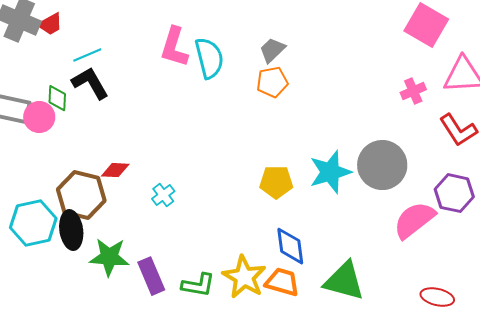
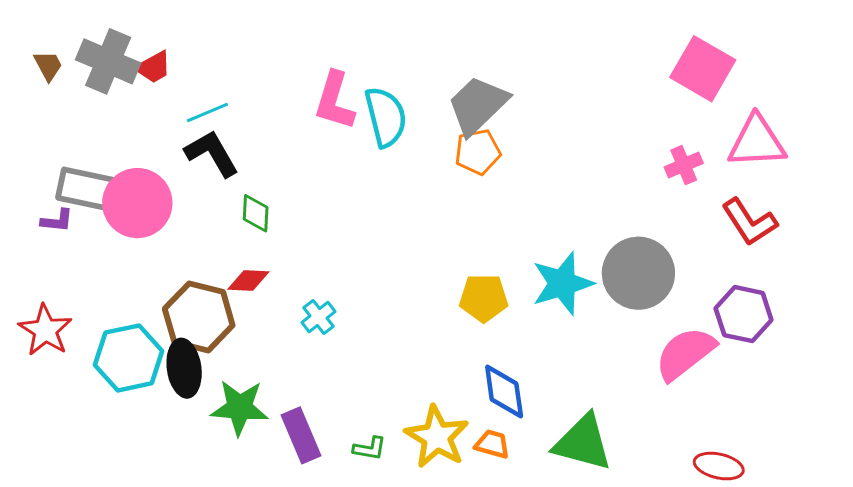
gray trapezoid: (272, 50) -> (478, 105), size x1.6
green diamond: (57, 98) -> (256, 213), moved
pink circle: (39, 117) -> (137, 203), size x1.5
orange trapezoid: (282, 282) -> (492, 444), size x0.7
green L-shape: (198, 285) -> (370, 448), size x0.7

